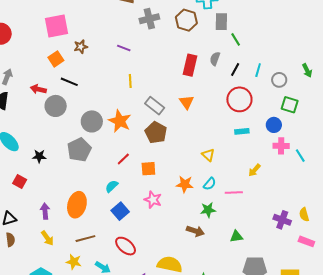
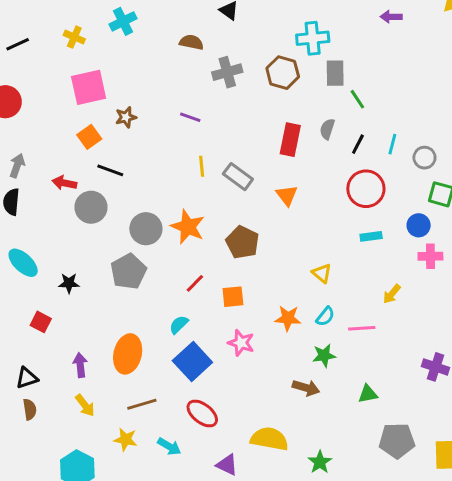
gray rectangle: (155, 106) -> (238, 177), moved
blue square: (120, 211) -> (192, 361), size x1.4

